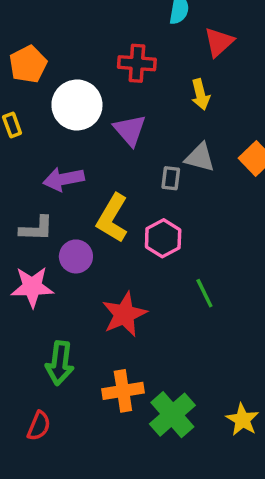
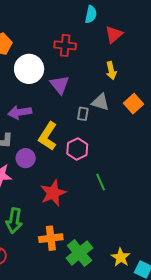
yellow arrow: (200, 94) -> (111, 71), moved

